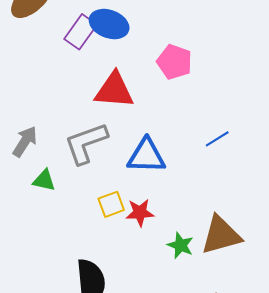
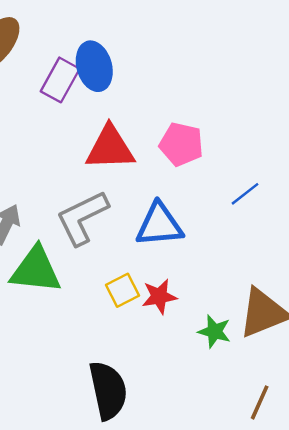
blue ellipse: (109, 24) -> (94, 66), turned 60
pink pentagon: (174, 62) -> (181, 144), moved
green triangle: (44, 180) -> (36, 270), size x1.8

